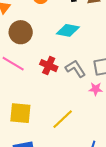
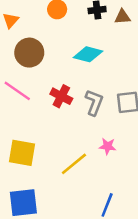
gray L-shape: (75, 69) -> (94, 102), turned 50
pink star: (96, 89) -> (108, 146), moved

